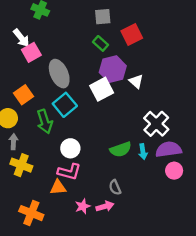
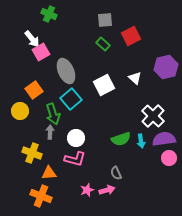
purple hexagon: (113, 69) -> (166, 67), moved
gray arrow: (13, 142) -> (50, 132), moved
orange triangle: (58, 187) -> (49, 173), moved

